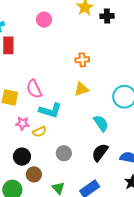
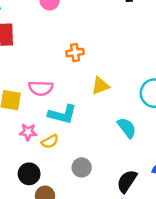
orange cross: (82, 60) -> (75, 53), moved
pink semicircle: (34, 89) -> (41, 88), turned -60
black semicircle: (100, 153) -> (127, 181), moved

